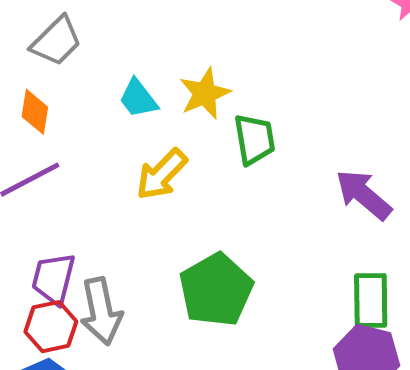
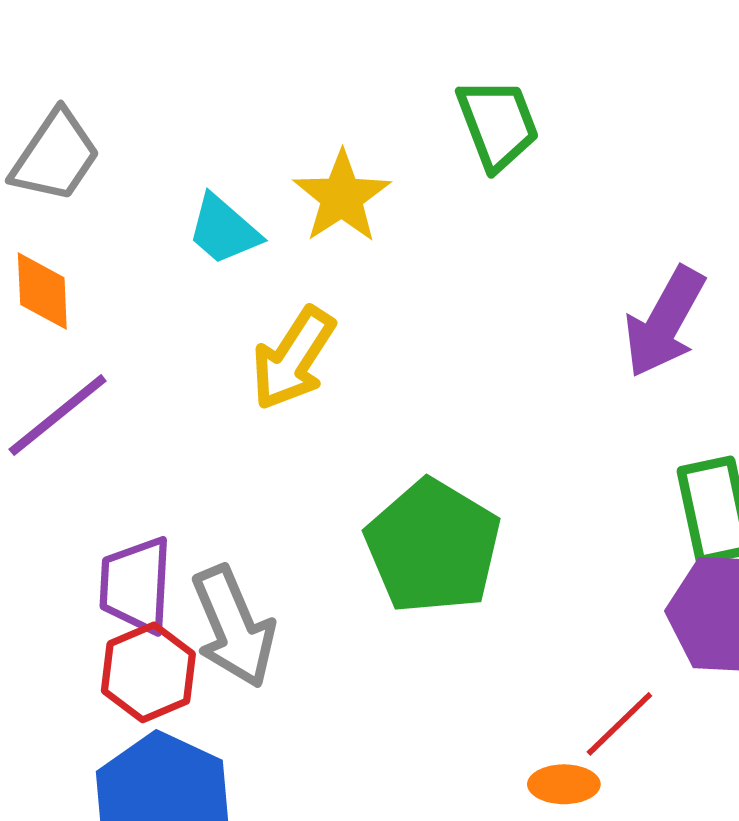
green trapezoid: (254, 139) -> (498, 124), moved
purple arrow: (364, 195) -> (665, 322), turned -90

